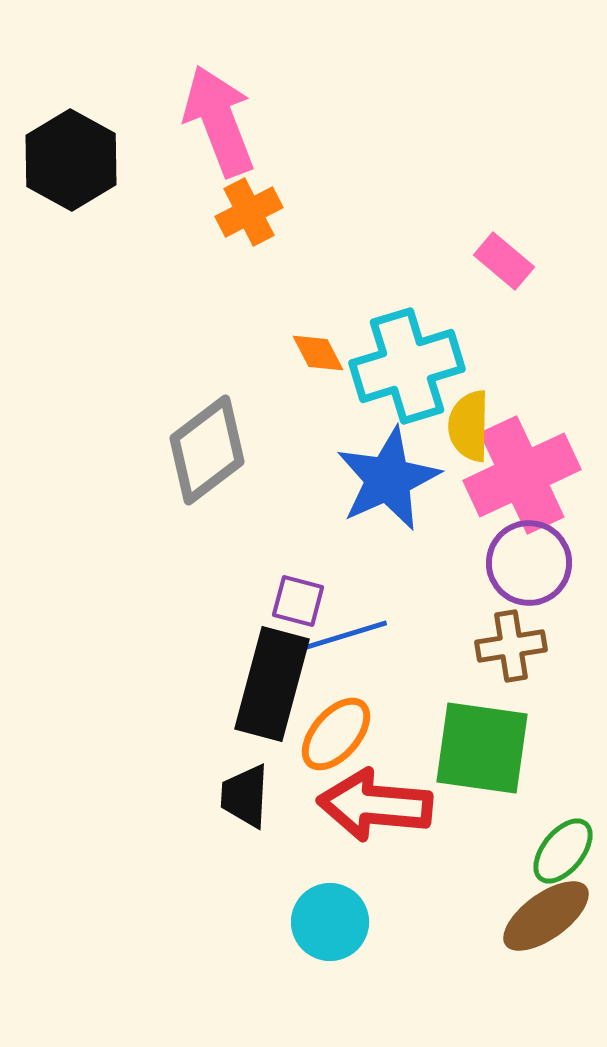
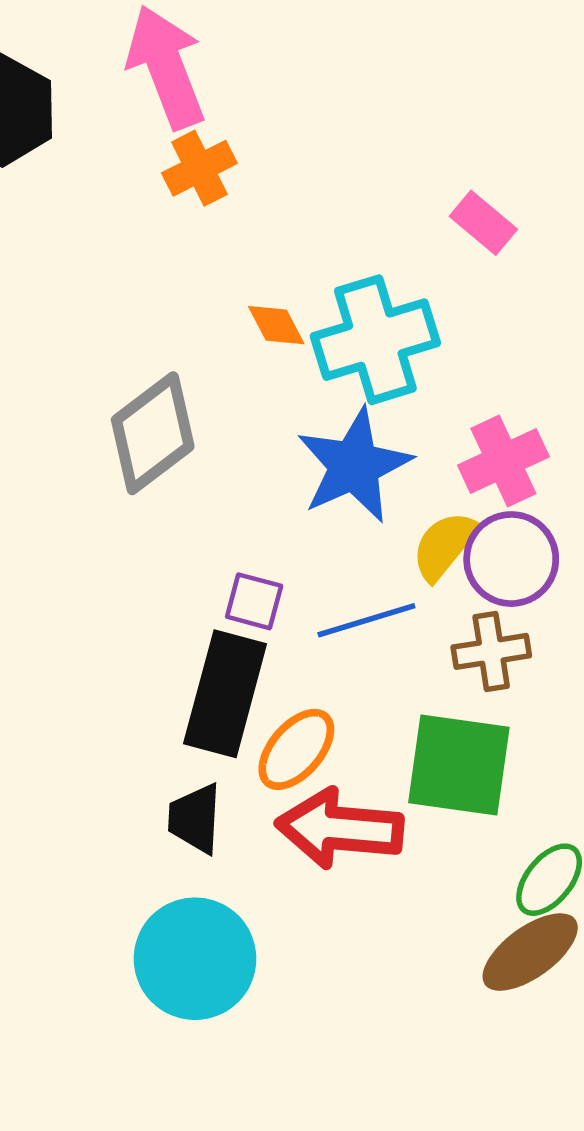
yellow semicircle: (469, 426) -> (444, 546), moved, turned 38
pink cross: (522, 475) -> (503, 461), size x0.7
blue line: (343, 636) -> (366, 620), moved
cyan circle: (330, 922) -> (195, 959), moved, size x1.4

